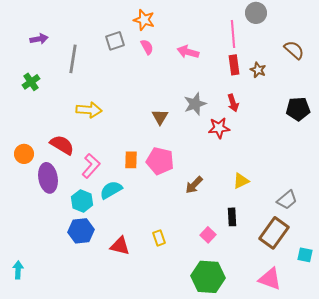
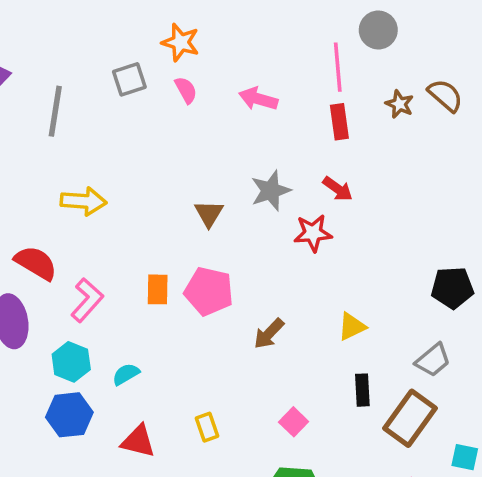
brown star: (258, 70) -> (399, 104), moved
red arrow: (233, 103) -> (338, 189), turned -36
black pentagon: (298, 109) -> (452, 288), moved
cyan semicircle: (111, 190) -> (126, 374), moved, size x0.7
black rectangle: (232, 217) -> (362, 390), moved

